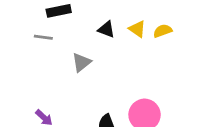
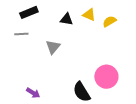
yellow semicircle: (163, 31) -> (109, 21), moved

